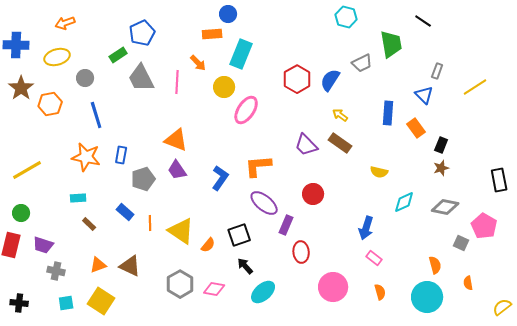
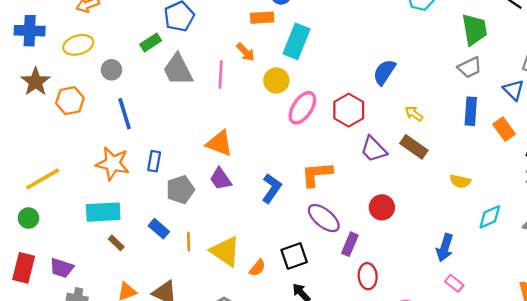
gray trapezoid: (362, 63) -> (470, 67), moved
red hexagon: (297, 79) -> (349, 110), moved
blue semicircle: (330, 80) -> (384, 72), moved
cyan rectangle: (78, 198) -> (103, 212), size x1.8
green circle: (21, 213) -> (28, 218), moved

